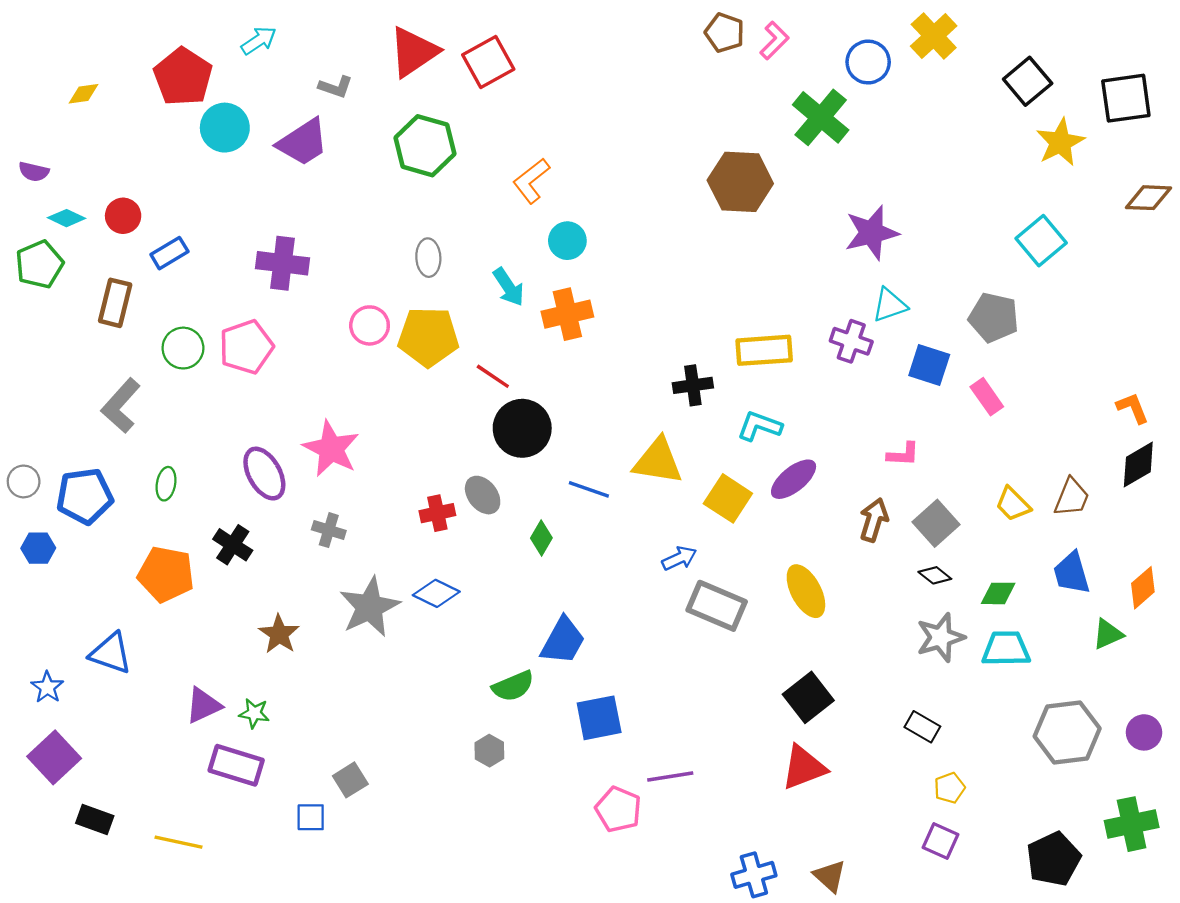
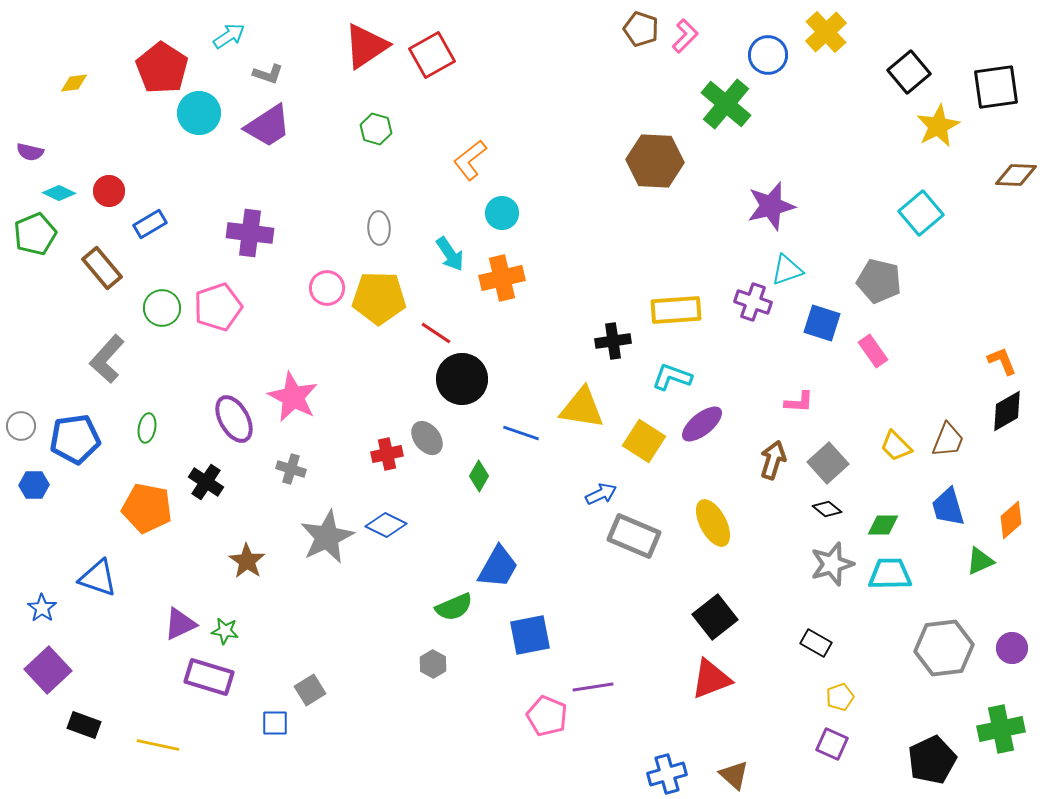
gray L-shape: (336, 87) -> (268, 74), moved
green hexagon: (425, 146) -> (376, 129), size x0.6
brown rectangle: (115, 303) -> (102, 268), turned -54

